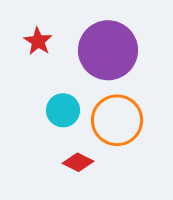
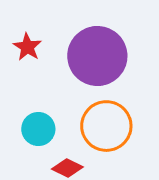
cyan circle: (63, 110) -> (38, 129), moved

